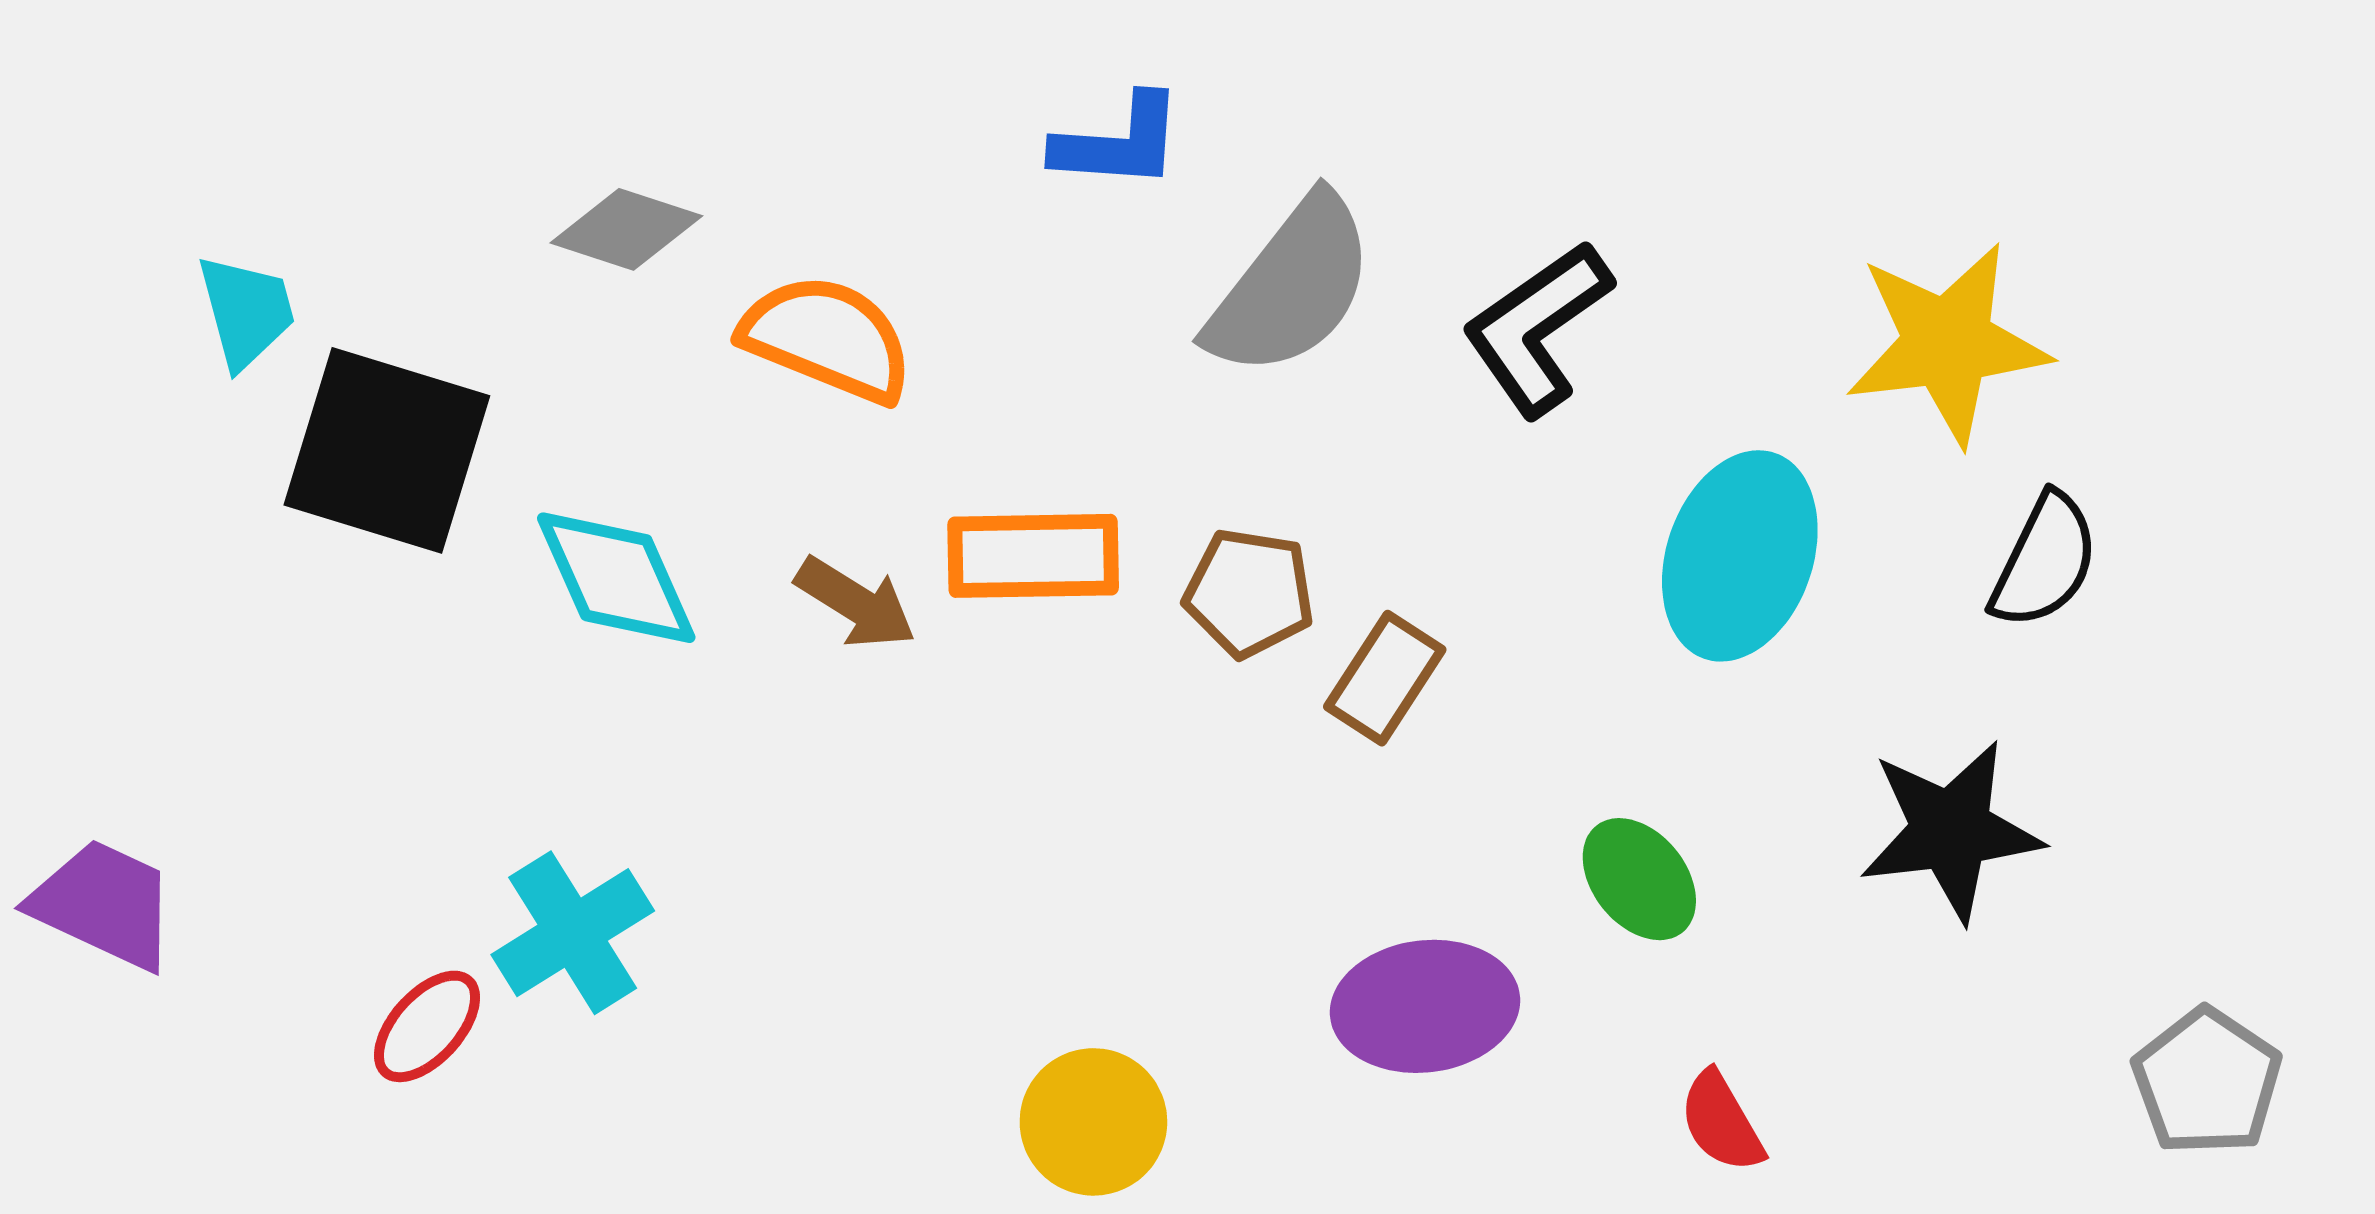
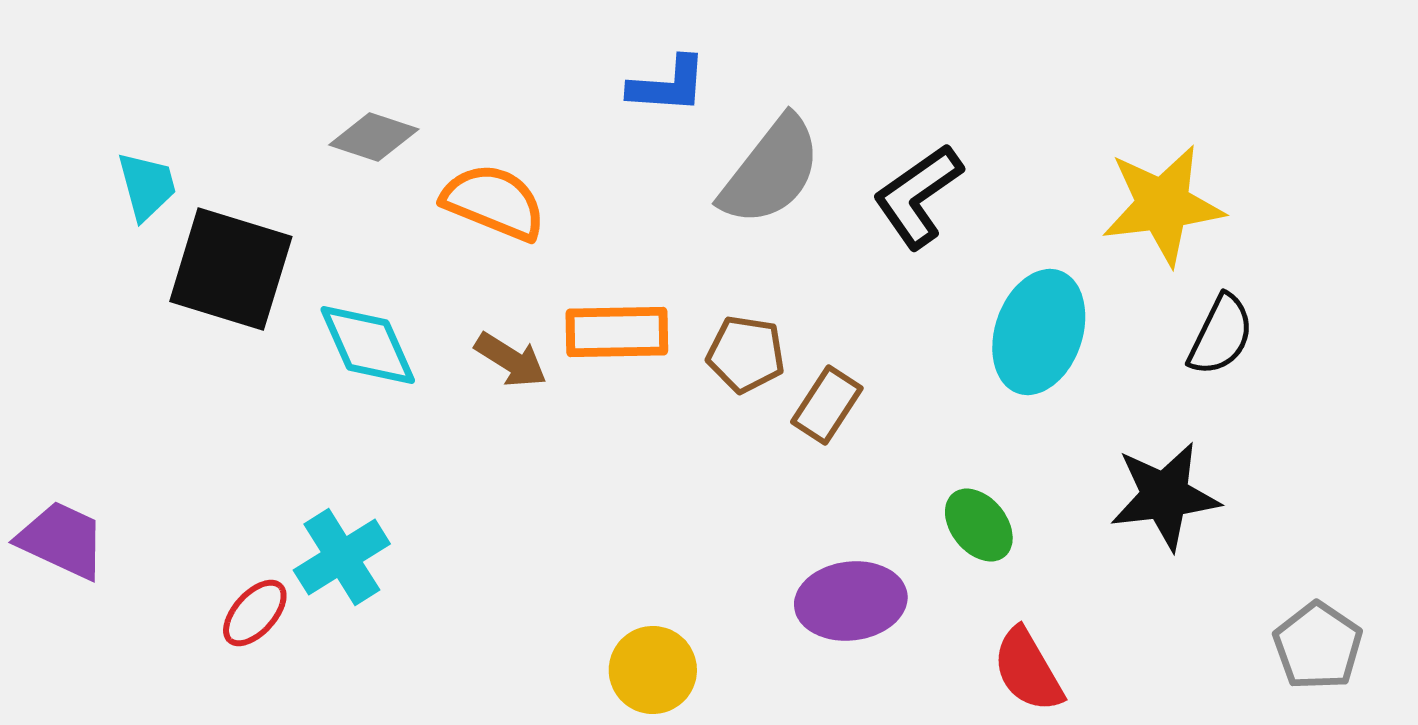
red semicircle: (1721, 1122) -> (1028, 670), size x1.4

